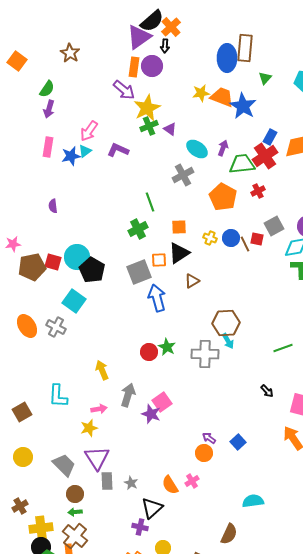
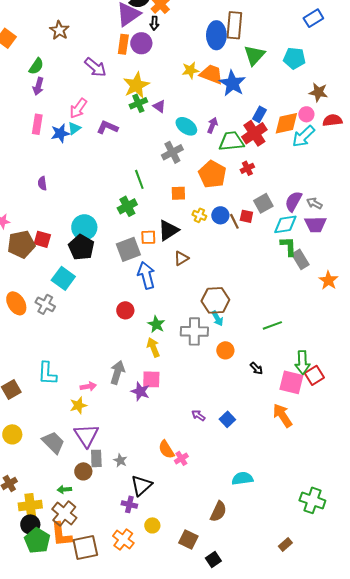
green triangle: (265, 78) -> (254, 55), size x1.6
purple arrow: (124, 90) -> (95, 67), moved
orange square: (179, 227) -> (178, 193), moved
cyan circle: (77, 257) -> (84, 227), moved
red circle: (149, 352) -> (125, 310), moved
yellow arrow: (102, 370) -> (153, 347), moved
pink square: (162, 402) -> (151, 379), turned 36
orange circle: (204, 453) -> (225, 350), moved
orange semicircle: (170, 485) -> (166, 449), moved
brown circle: (75, 494) -> (83, 471), moved

